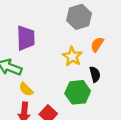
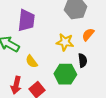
yellow star: (72, 56) -> (65, 42), turned -30
yellow semicircle: (26, 89) -> (32, 61), moved

